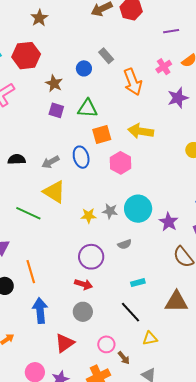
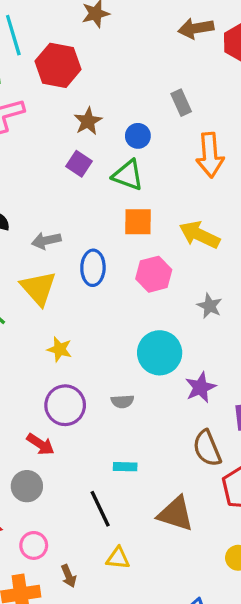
blue circle: (84, 68) -> (138, 136), moved
blue ellipse: (81, 157) -> (93, 268), moved
gray star: (110, 211) -> (210, 306), moved
yellow star: (89, 216) -> (59, 349), moved
pink circle: (106, 344) -> (34, 545), moved

